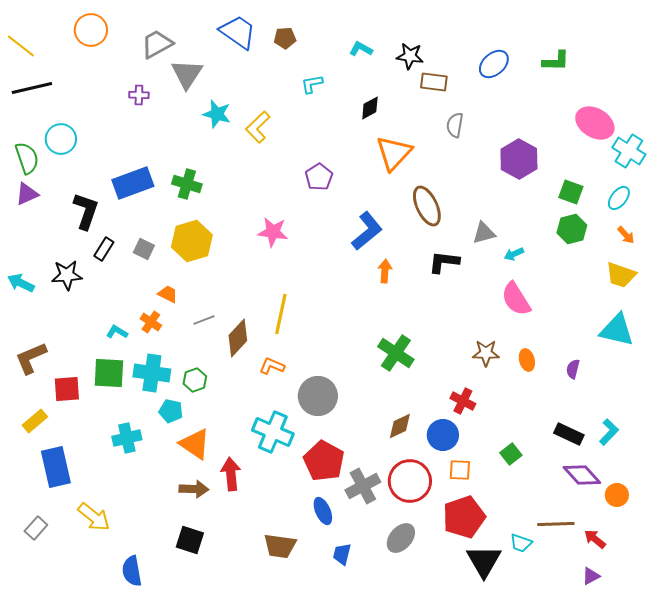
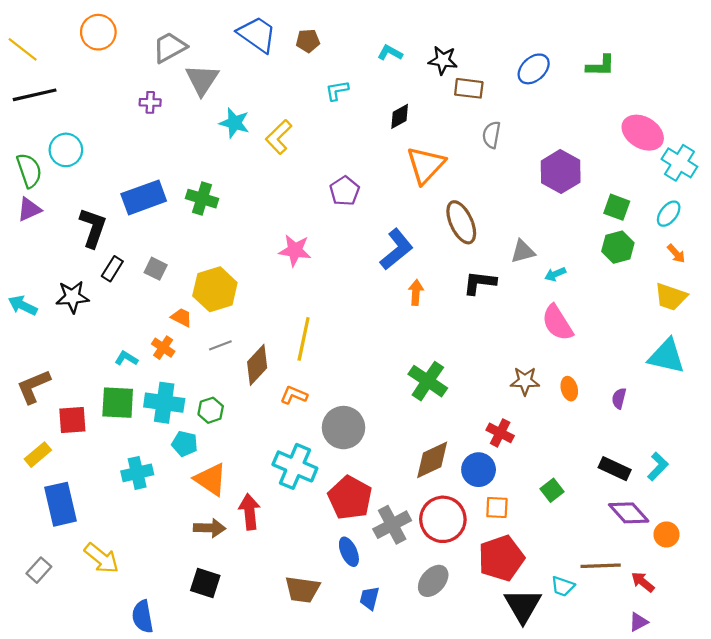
yellow hexagon: (192, 241) -> (215, 289), moved
brown diamond: (400, 426) -> (432, 460), size x1.4

